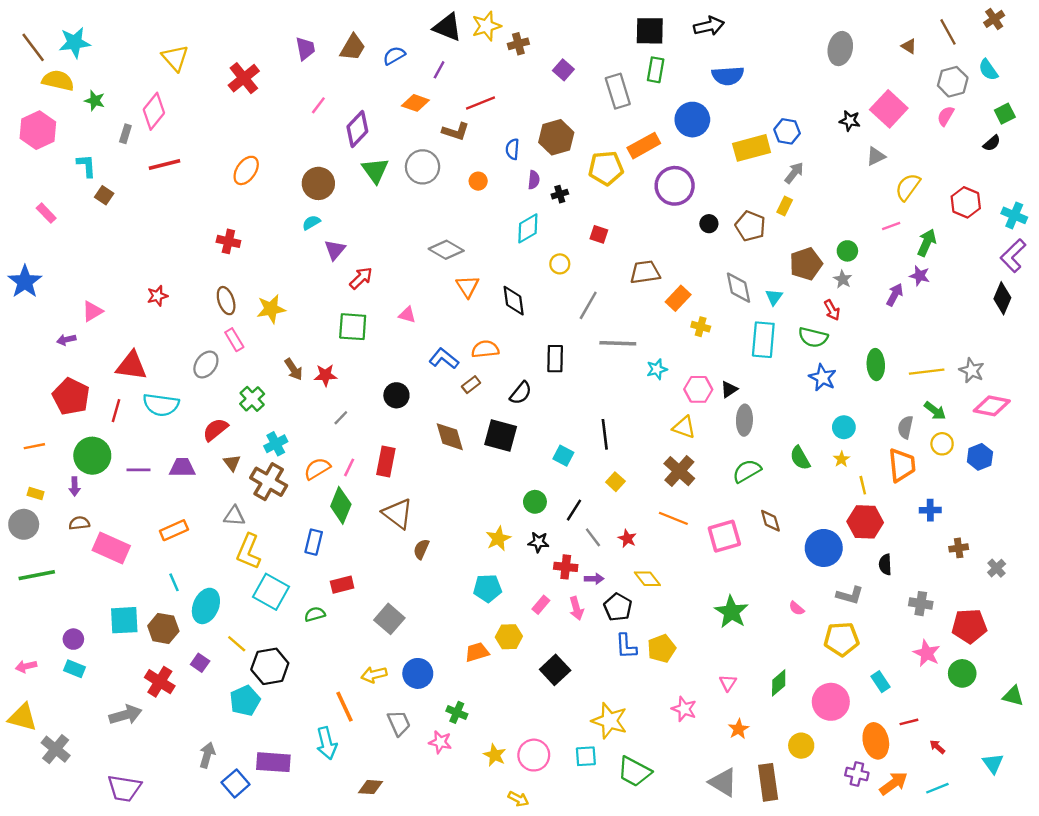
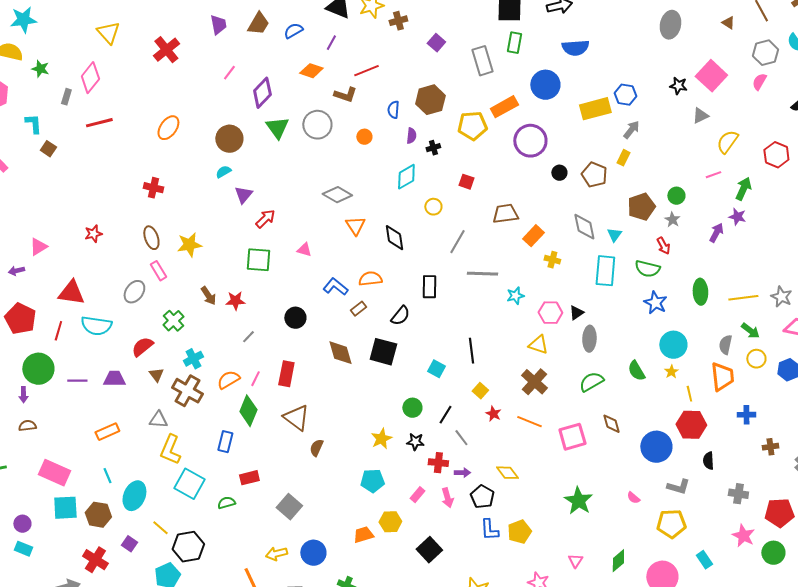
cyan circle: (844, 427) -> (673, 345), size x1.4
red star: (627, 538) -> (493, 414), moved
pink rectangle: (111, 548) -> (54, 473), moved

